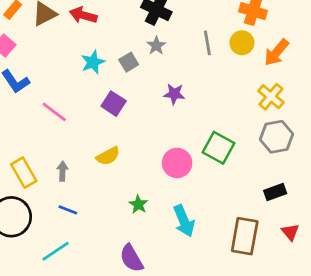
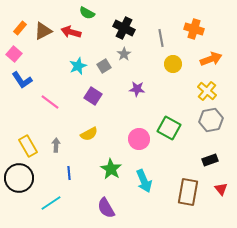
gray line: (207, 43) -> (161, 38), moved
yellow circle: (242, 43) -> (173, 64), moved
orange arrow: (276, 52) -> (211, 59), turned -150
green star: (138, 204) -> (111, 169), size x1.5
blue line: (68, 210) -> (69, 173), moved, turned 64

